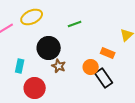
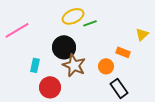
yellow ellipse: (32, 17) -> (73, 16), moved
brown star: (59, 66) -> (74, 65), size x1.6
black rectangle: (104, 78) -> (119, 88), moved

